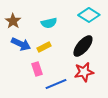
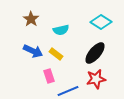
brown star: (13, 21) -> (31, 19), moved
yellow rectangle: (44, 47) -> (56, 54), turned 64

